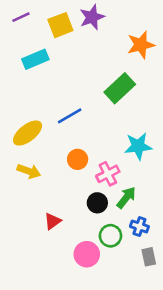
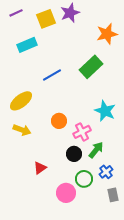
blue line: (70, 116) -> (52, 75), moved
cyan star: (138, 146) -> (105, 111), turned 30
blue cross: (139, 227) -> (106, 172), turned 32

